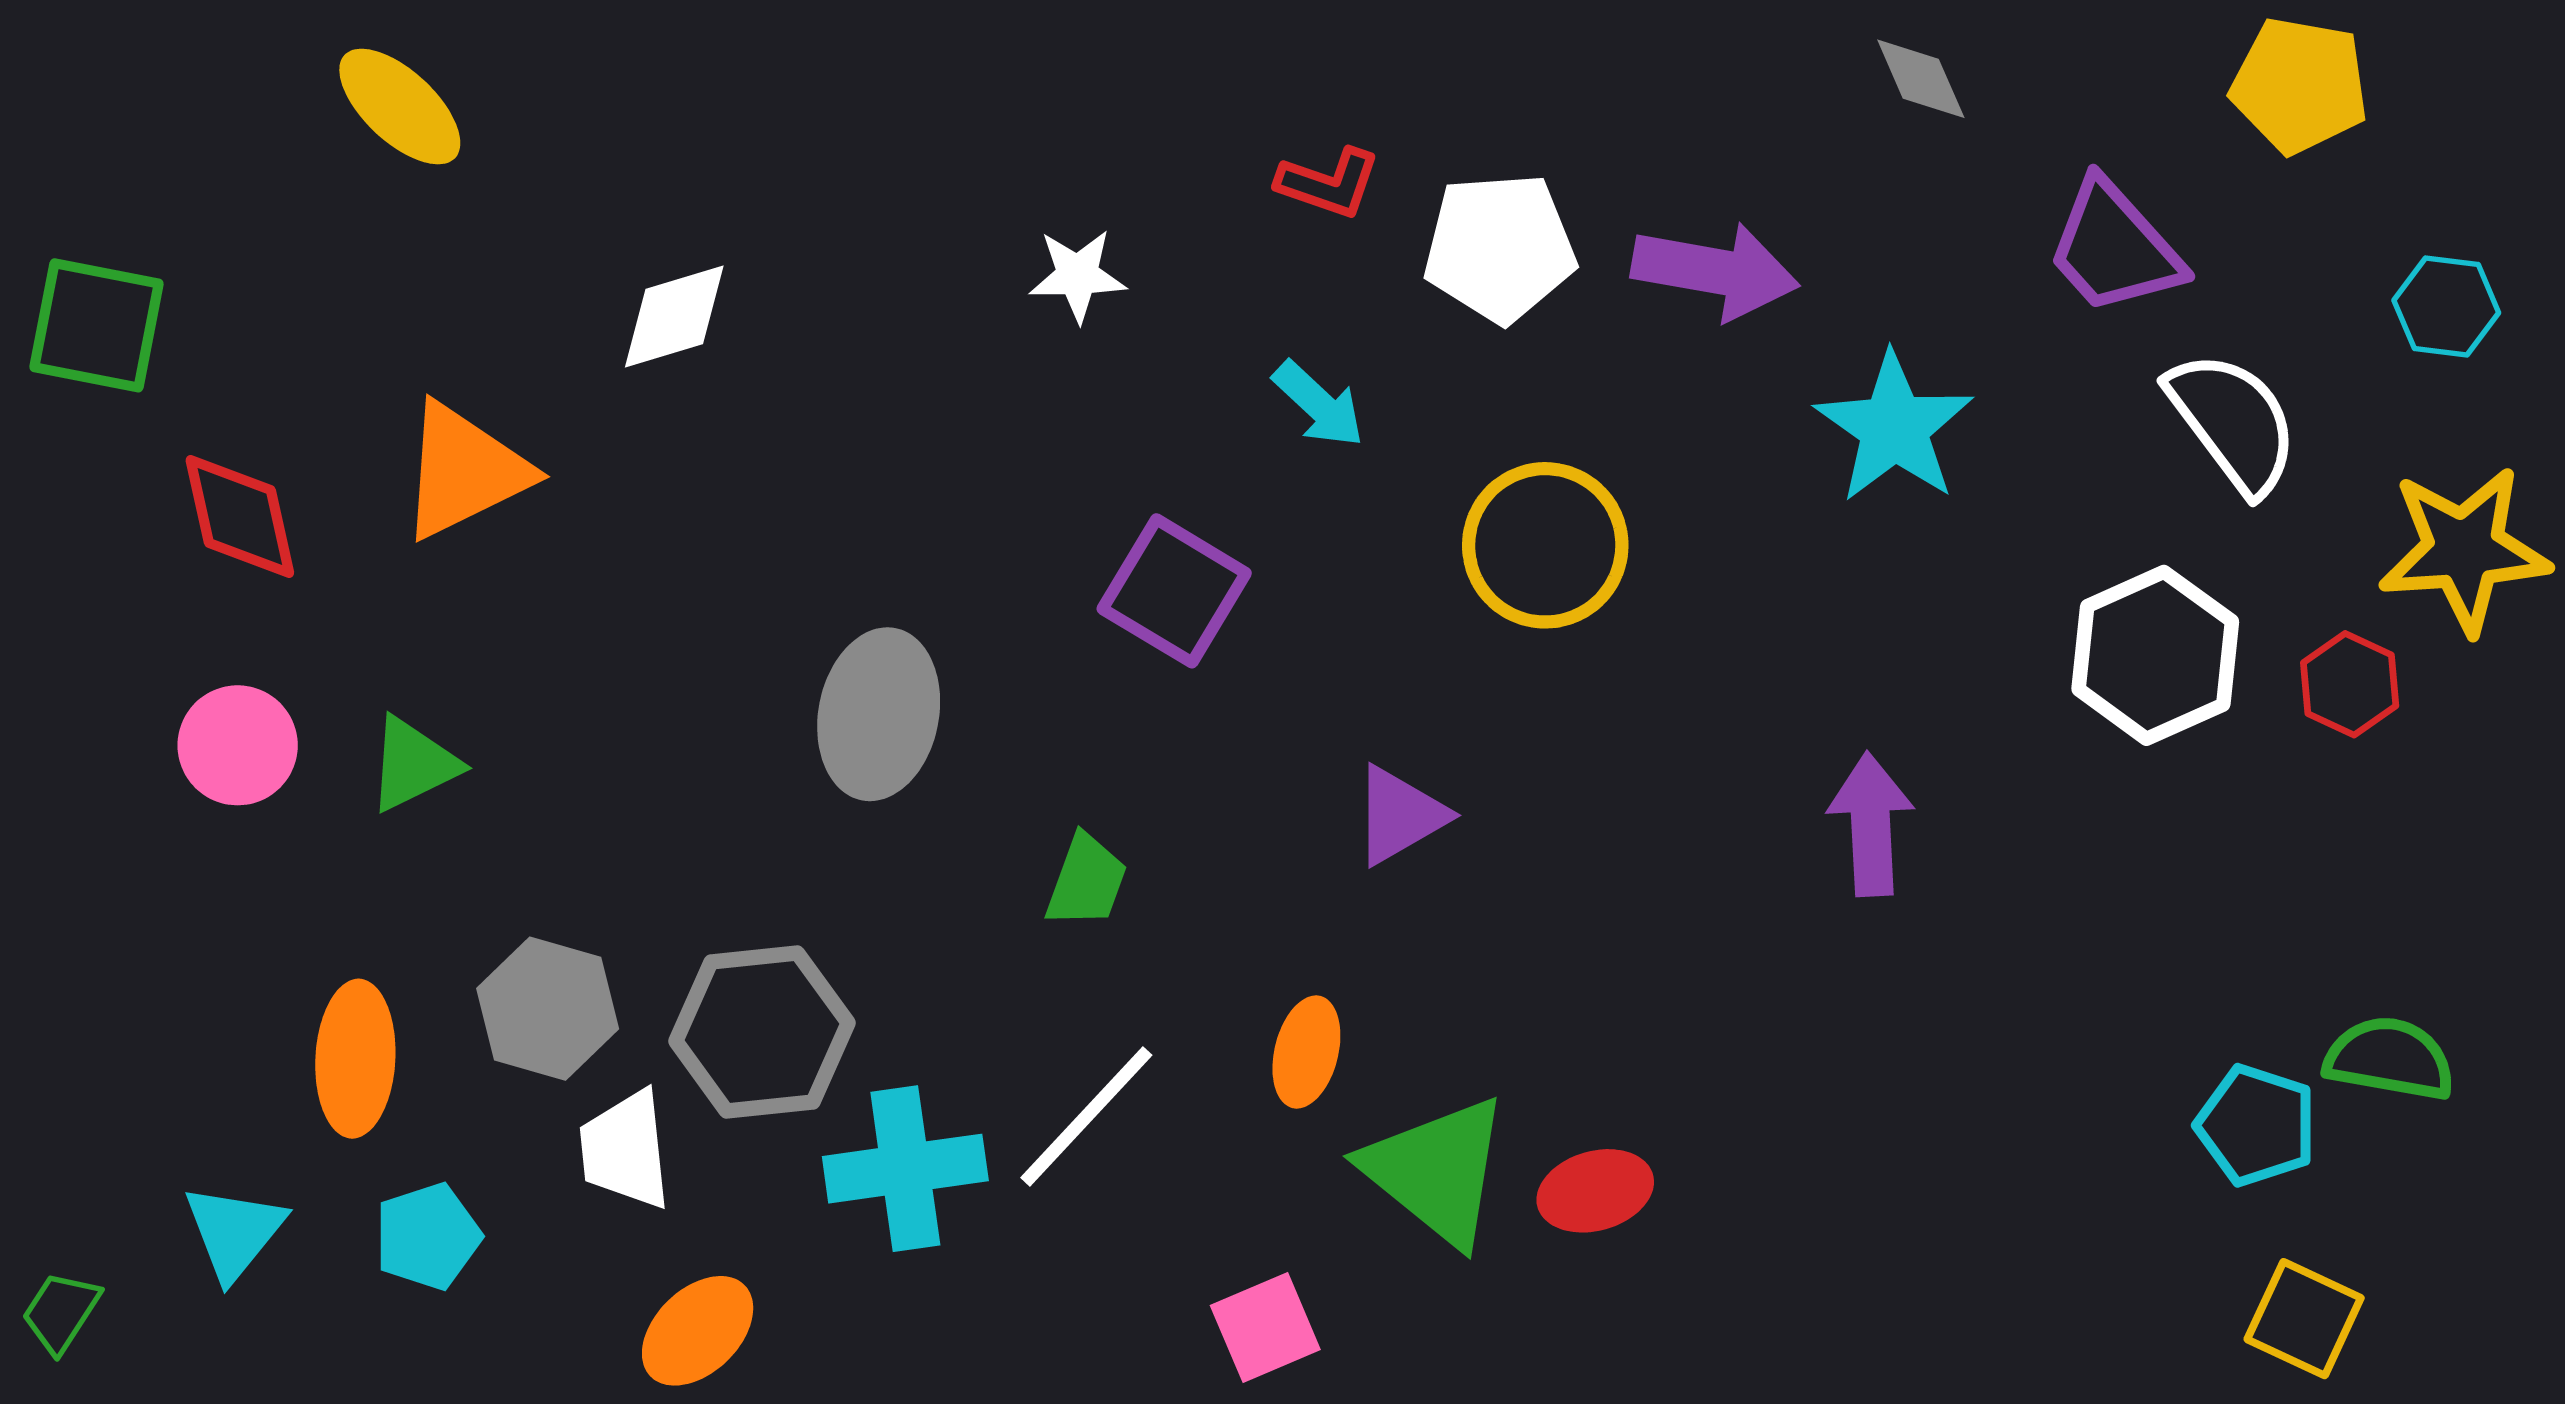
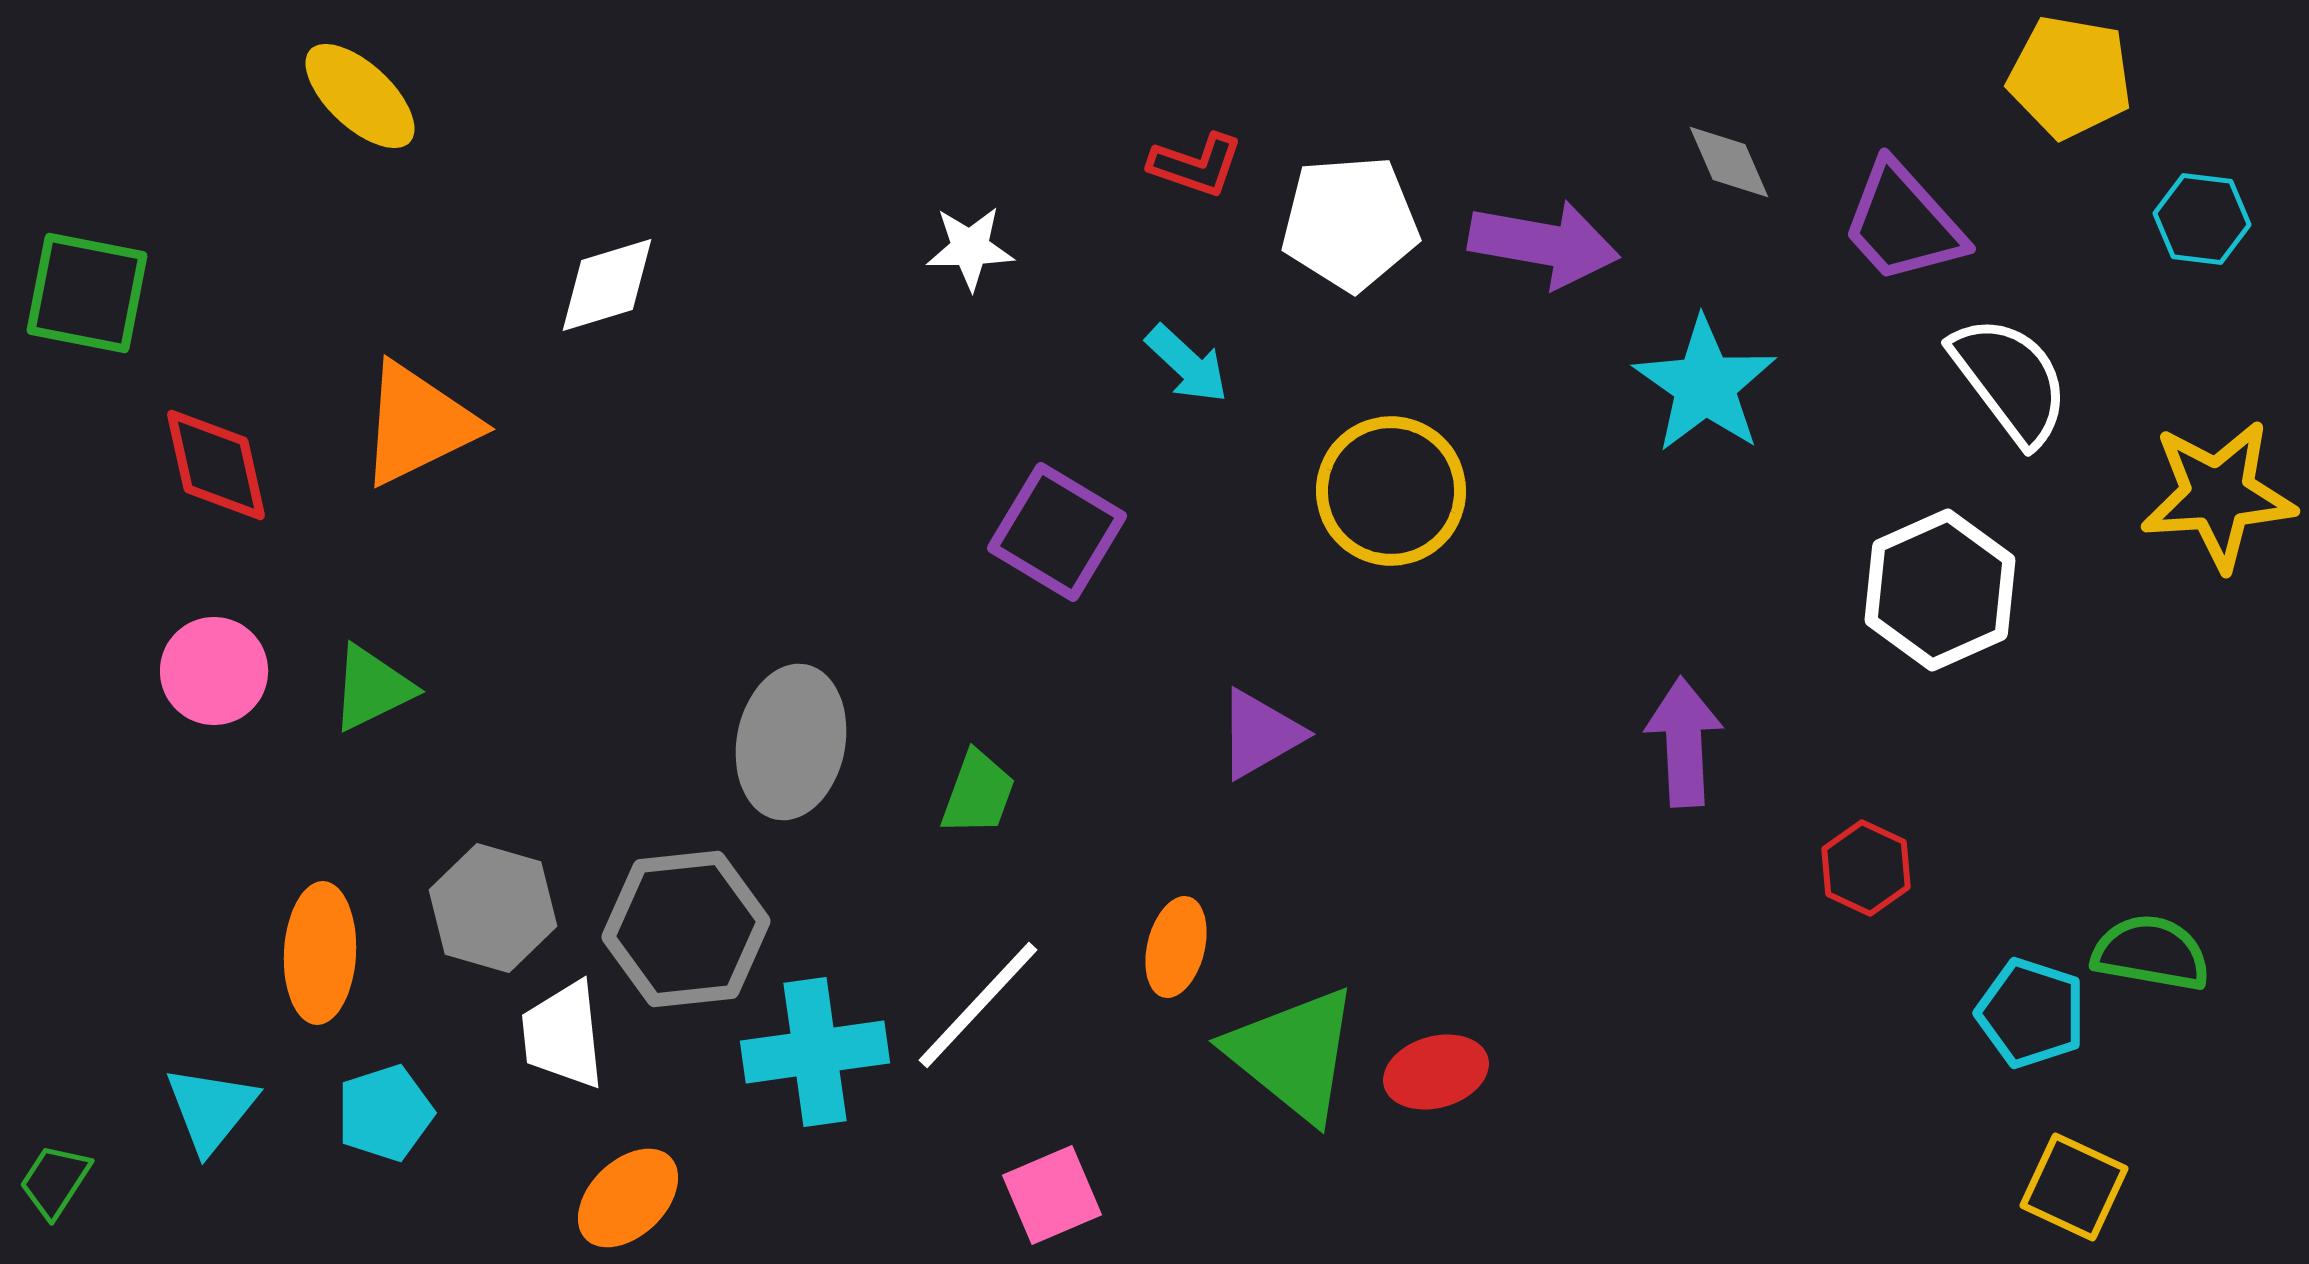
gray diamond: (1921, 79) -> (1729, 162), moved
cyan hexagon: (2446, 306) -> (2202, 219), moved
red hexagon: (2350, 684) -> (1866, 868), moved
gray ellipse: (879, 714) -> (791, 742), moved
pink square: (1265, 1327) -> (1052, 1195), moved

